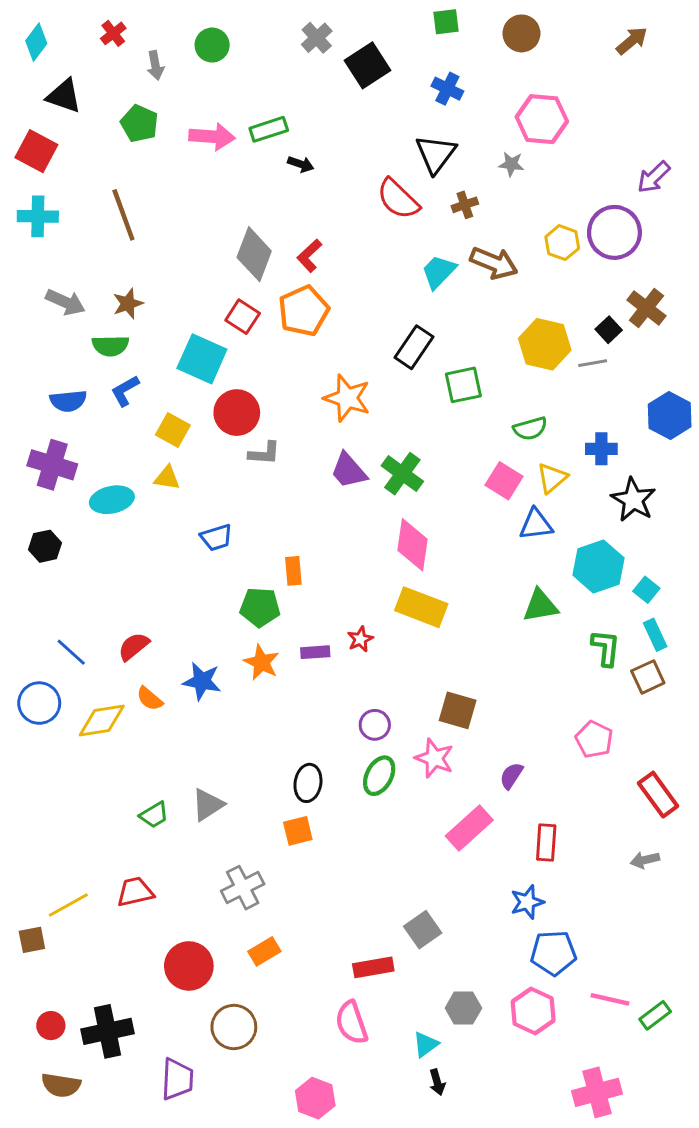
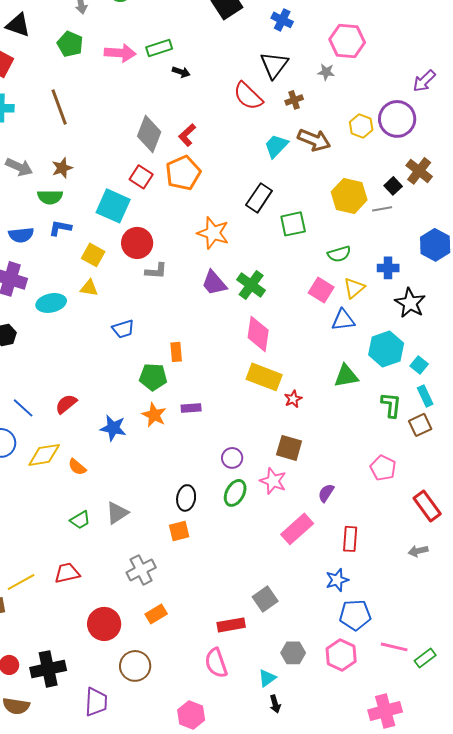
blue L-shape: (125, 391) -> (60, 228), turned 40
red star: (360, 639) -> (293, 399), moved
orange semicircle: (150, 699) -> (77, 467), moved

